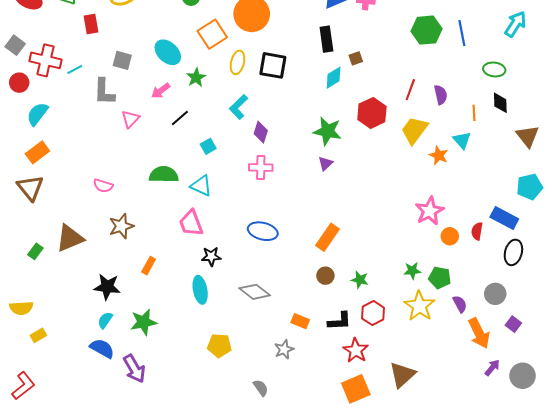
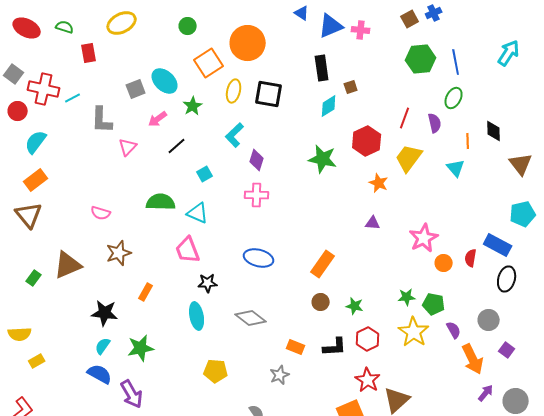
gray square: (122, 60) -> (136, 89), moved, turned -36
green ellipse: (494, 69) -> (454, 98), moved, turned -70
orange star: (439, 155) -> (379, 183), moved
purple triangle: (325, 163) -> (373, 223), moved, turned 49
red star: (356, 350) -> (368, 380), moved

